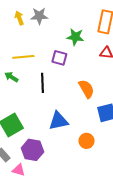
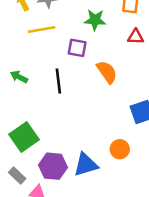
yellow line: (23, 57) -> (42, 29), moved
orange semicircle: (86, 89) -> (107, 72), moved
blue triangle: (58, 121) -> (86, 165), moved

